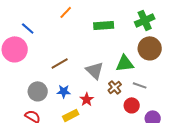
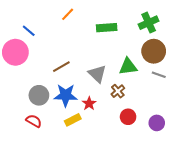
gray line: (140, 85) -> (159, 75), moved
blue star: (64, 91) -> (66, 95), size x1.6
red circle: (132, 105) -> (128, 117), moved

